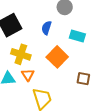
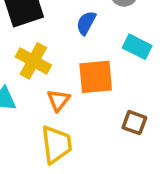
orange square: (57, 57) -> (96, 77), turned 30
orange triangle: (28, 75) -> (58, 100), moved

